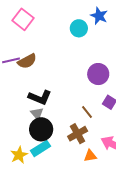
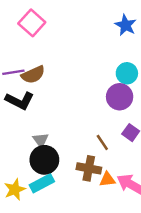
cyan circle: (79, 28) -> (127, 73), moved
black L-shape: (40, 97) -> (20, 101), moved
brown cross: (78, 134) -> (89, 168), turned 36
orange triangle: (90, 156) -> (107, 179), moved

